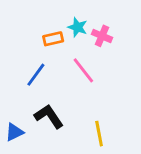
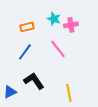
pink cross: (102, 36) -> (71, 25), turned -32
orange rectangle: (53, 39) -> (27, 27), moved

